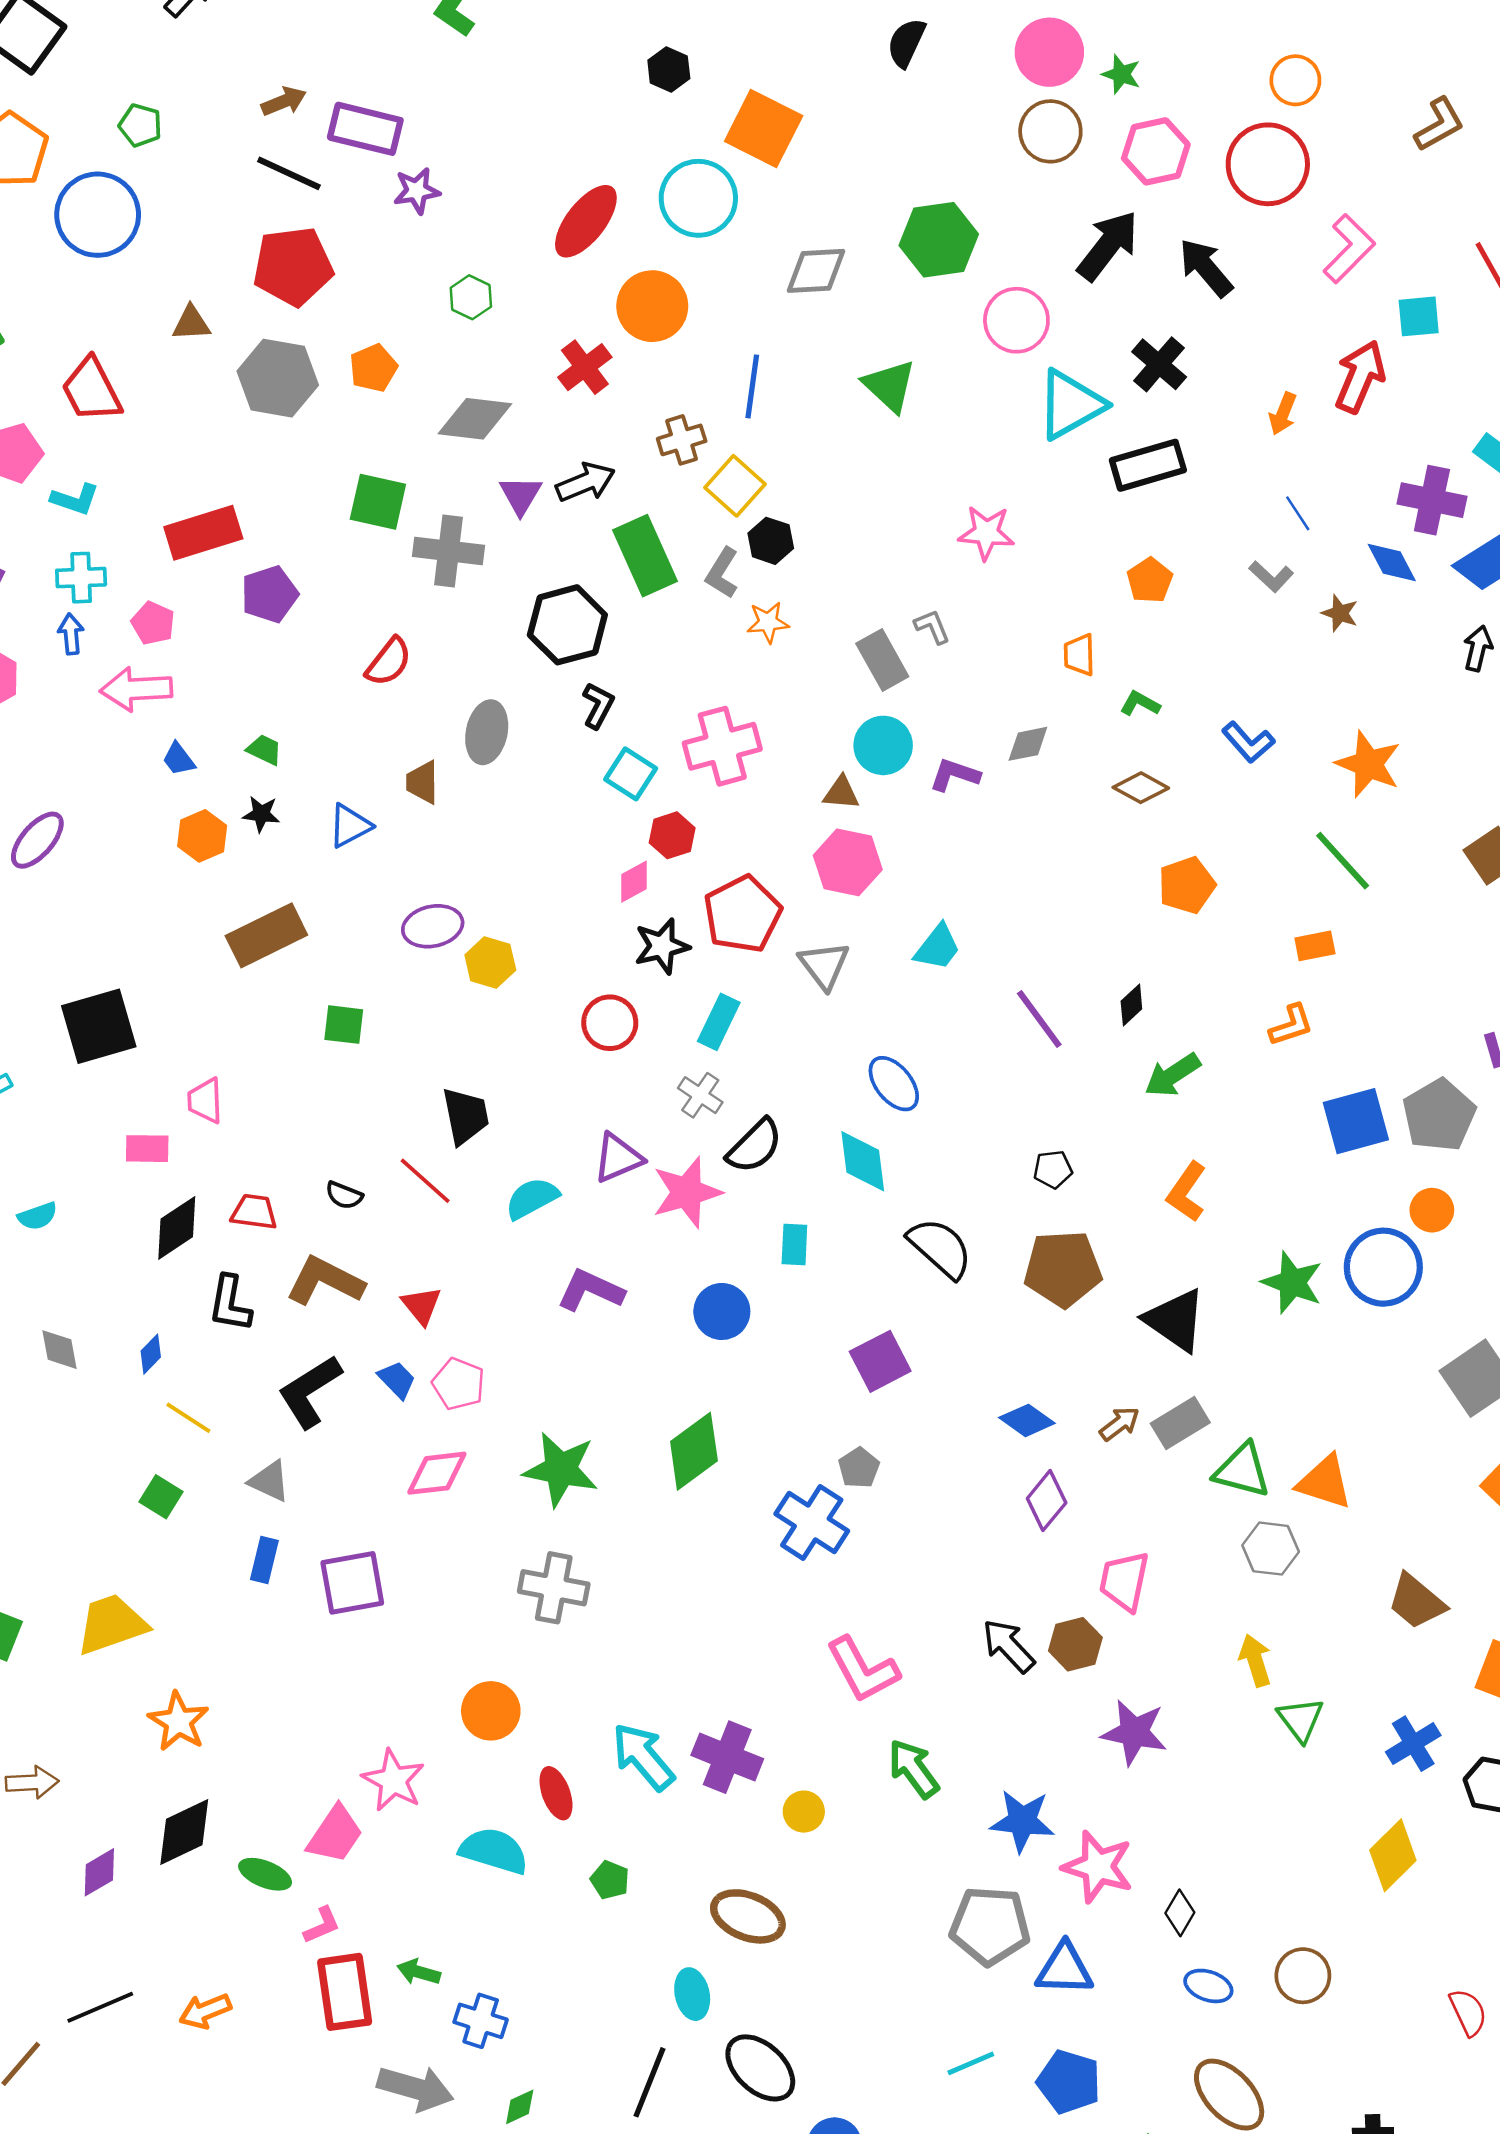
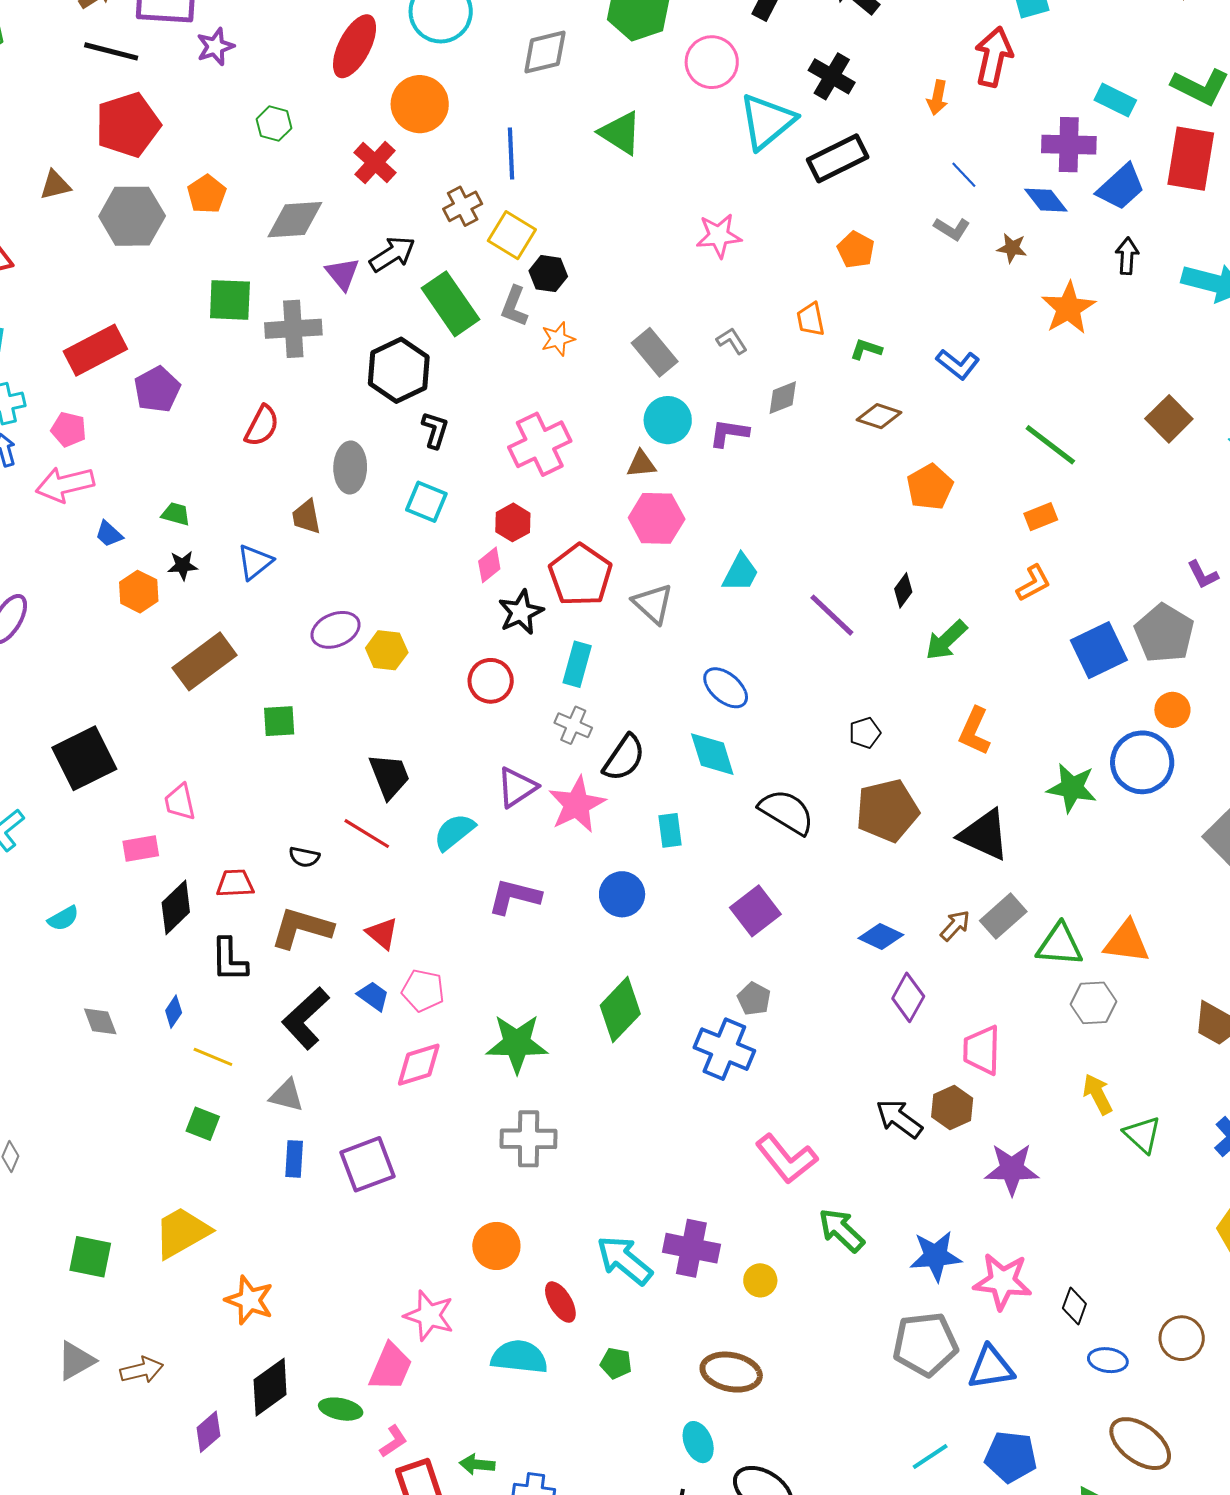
gray L-shape: (932, 627) -> (732, 341), moved
orange star: (1368, 764) -> (1068, 308), moved, turned 30
cyan square: (631, 774) -> (426, 502), moved

